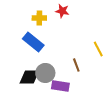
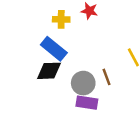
gray circle: (45, 73) -> (83, 83), moved
black diamond: (29, 77) -> (49, 71), moved

